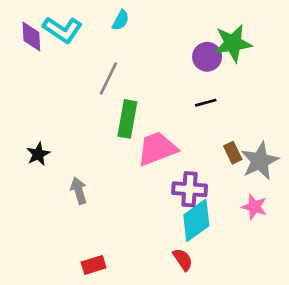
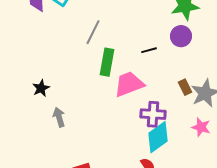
purple circle: (207, 57) -> (181, 36), moved
black line: (206, 103) -> (149, 50), moved
gray arrow: (79, 191) -> (59, 117), moved

